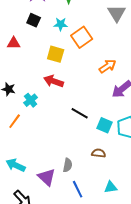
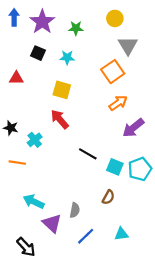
orange square: (82, 37) -> (113, 72), moved
red arrow: (54, 81) -> (60, 119), turned 30
orange line: (15, 121) -> (17, 163), turned 63
brown semicircle: (99, 153) -> (108, 197), turned 112
cyan arrow: (16, 165) -> (34, 202), moved
blue line: (78, 189) -> (86, 236), turned 72

